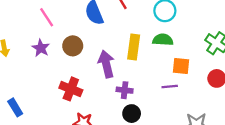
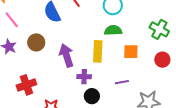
yellow rectangle: (134, 47) -> (98, 51), moved
purple line: (170, 87) -> (122, 82), moved
red cross: (71, 89) -> (26, 85), moved, turned -36

